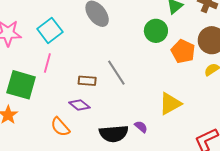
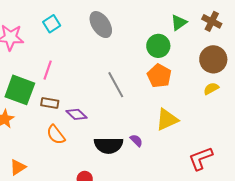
cyan square: (50, 30) -> (52, 24), moved, size x0.7
orange pentagon: (183, 51) -> (159, 76), moved
brown rectangle: (87, 81) -> (50, 103), moved

